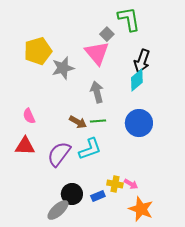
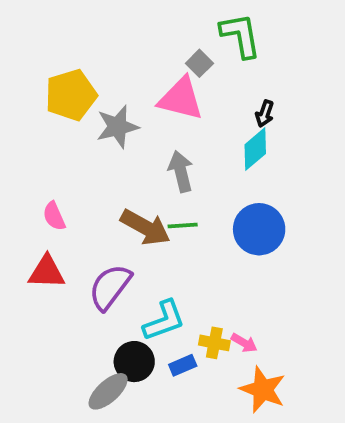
pink triangle: (97, 53) -> (181, 99), turned -36
black arrow: (142, 61) -> (265, 114), size x0.6
brown arrow: (78, 122) -> (145, 227), size x1.5
cyan L-shape: (90, 149) -> (164, 321), moved

